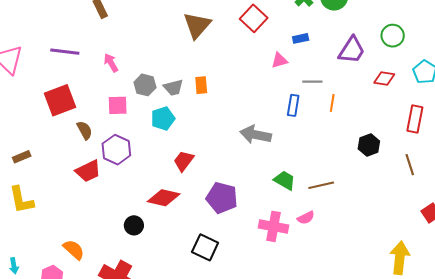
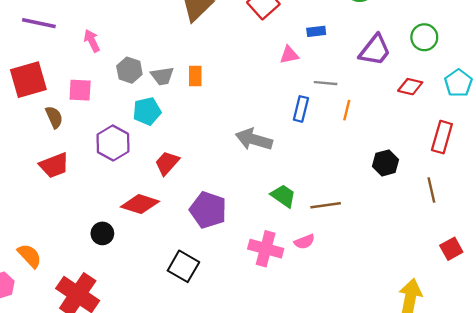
pink square: (118, 105) -> (80, 90), moved
purple hexagon: (116, 150) -> (113, 143), moved

